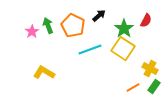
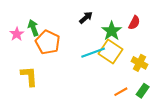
orange pentagon: (73, 26) -> (48, 42), moved
cyan line: (90, 50) -> (93, 53), moved
yellow cross: (150, 69) -> (139, 63), moved
yellow L-shape: (44, 73) -> (29, 76), turned 55

